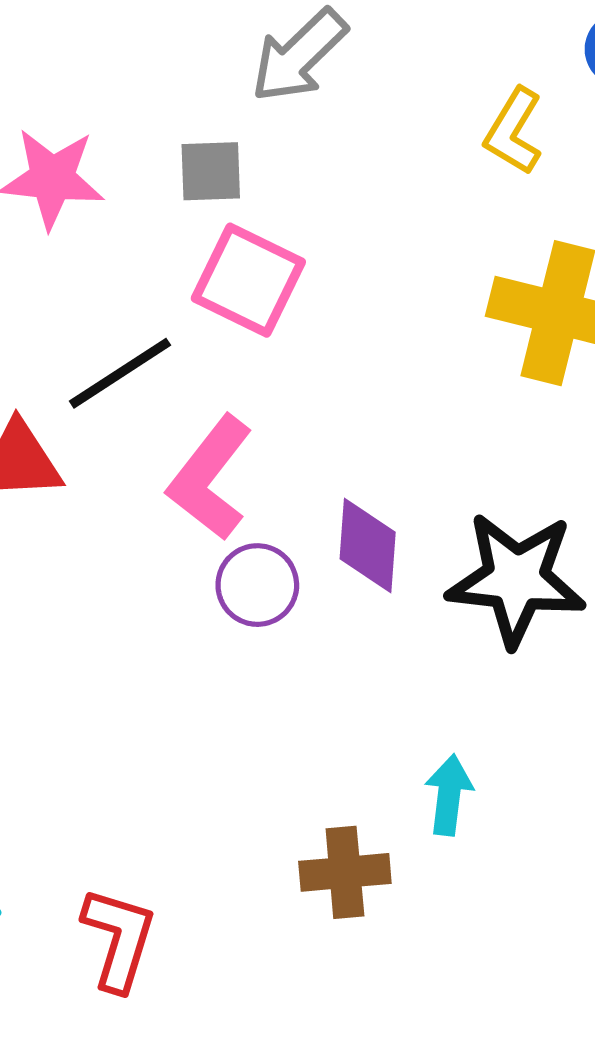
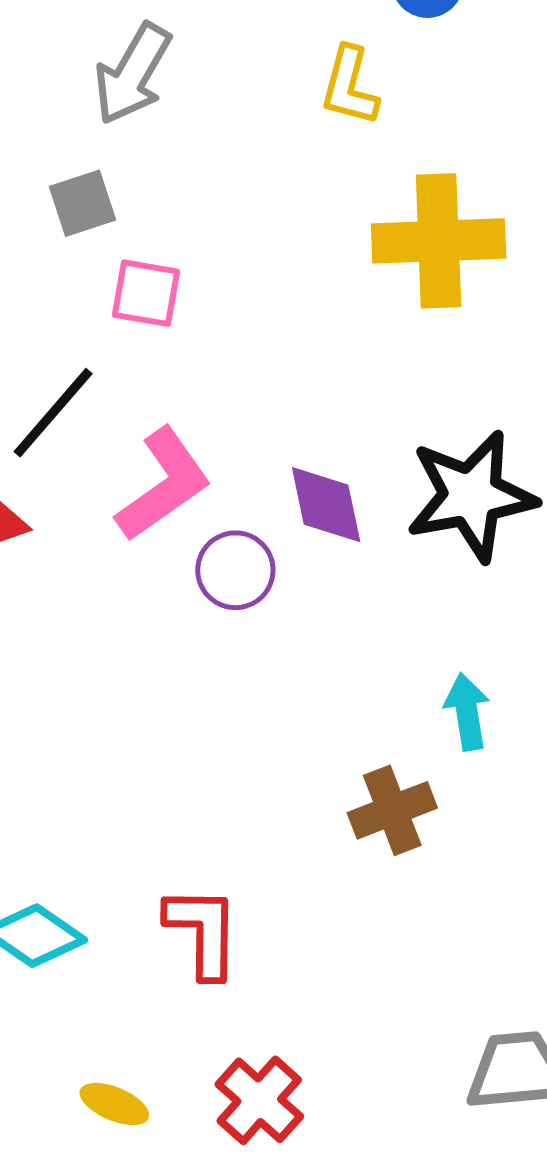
pink square: (248, 280) -> (146, 293), size x0.7
pink L-shape: (210, 478) -> (163, 485), turned -147

